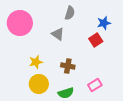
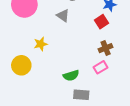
brown cross: (68, 66) -> (106, 48), moved, turned -32
yellow circle: (39, 84) -> (21, 65), moved

